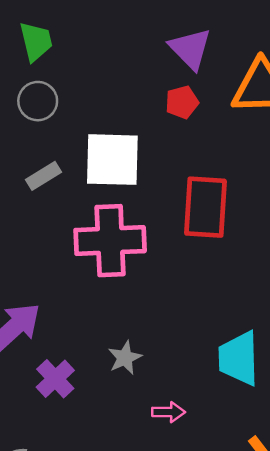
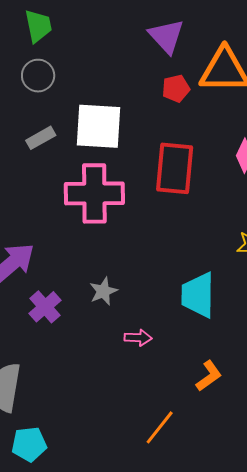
red pentagon: (182, 102) -> (176, 88), moved

